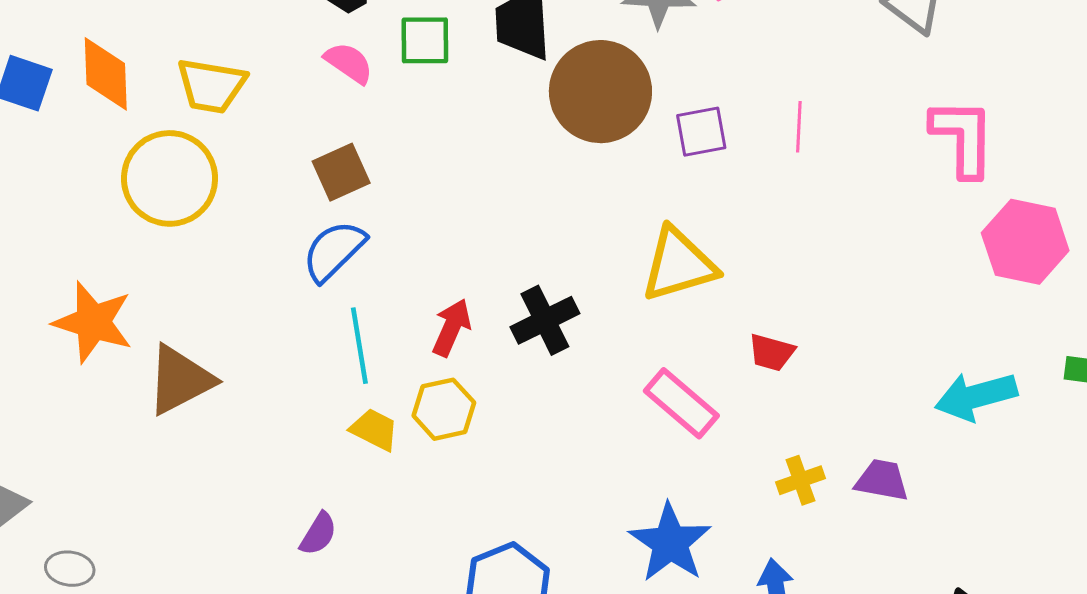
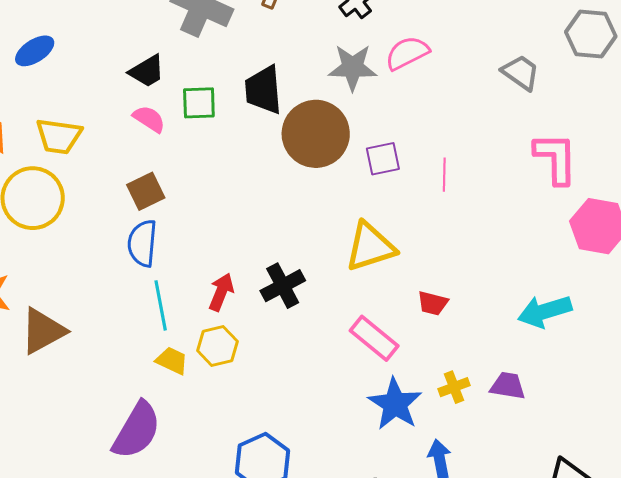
pink line: (799, 127) -> (444, 175), moved
blue semicircle: (334, 251) -> (142, 243), turned -39
cyan arrow: (976, 396) -> (545, 311), moved
purple semicircle: (318, 534) -> (137, 430), size x2.0
blue star: (670, 543) -> (395, 404), moved

